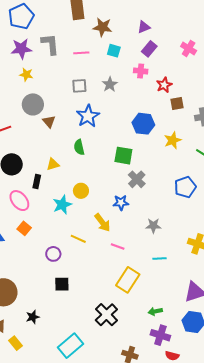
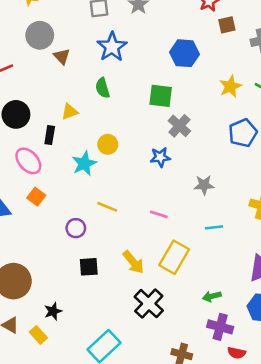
yellow star: (173, 140) -> (230, 86), moved
yellow arrow: (102, 223) -> (133, 262), moved
yellow rectangle: (15, 343) -> (38, 335), moved

